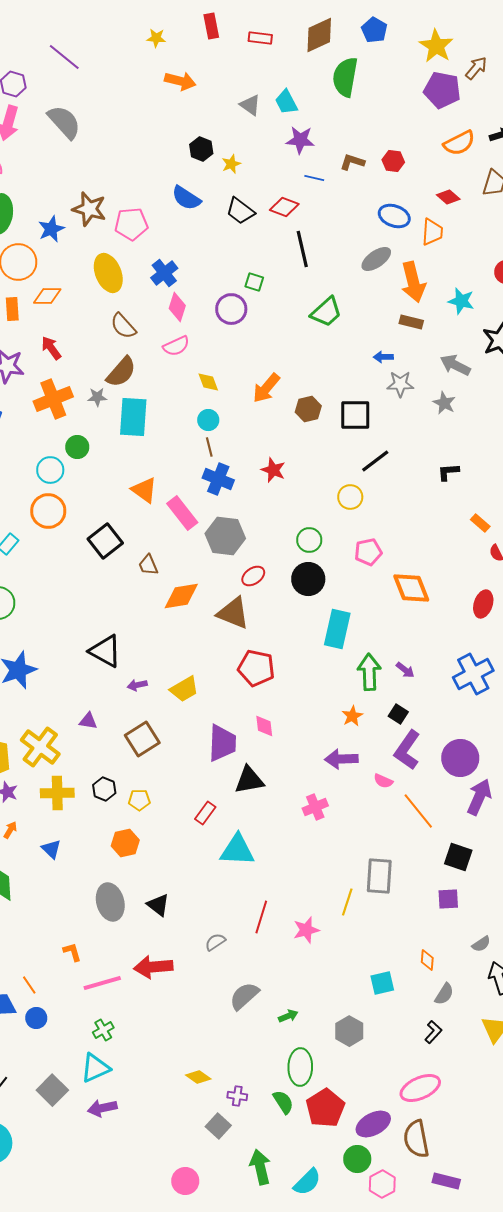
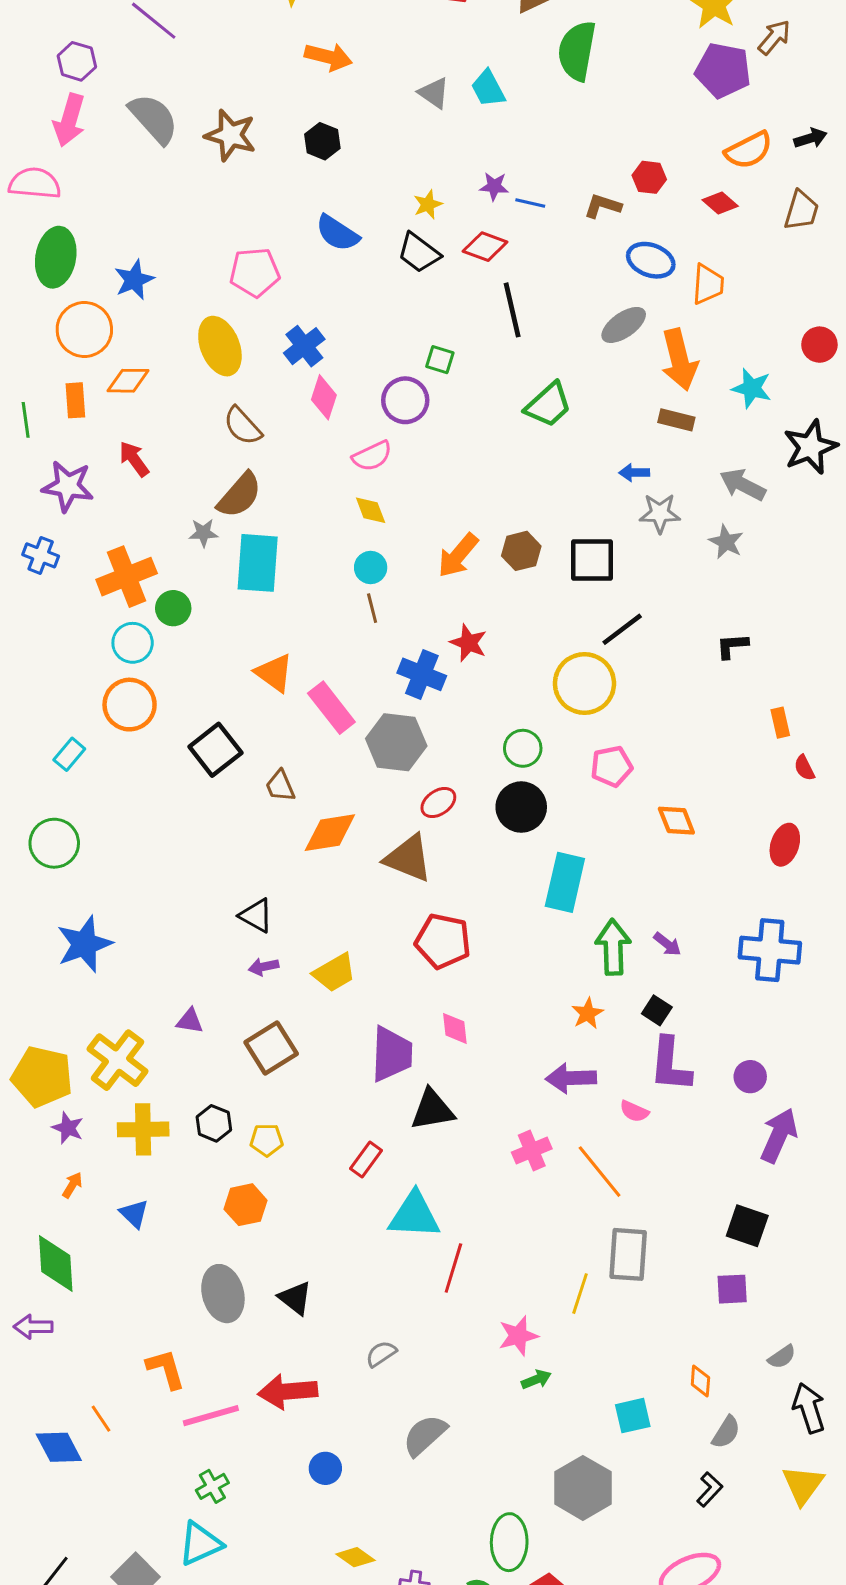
purple star: (300, 140) -> (494, 186), moved, size x0.7
black hexagon: (201, 149) -> (322, 141), moved
brown L-shape: (352, 162) -> (603, 206), moved
yellow star: (231, 164) -> (428, 204), moved
red diamond: (448, 197) -> (720, 203), moved
brown star: (89, 209) -> (230, 135), moved
pink semicircle: (176, 346) -> (372, 456), moved
orange arrow: (266, 388) -> (458, 555), moved
orange cross: (53, 399) -> (127, 577), moved
blue cross: (218, 479) -> (422, 674), moved
yellow circle: (350, 497) -> (584, 683), size x1.6
orange rectangle: (480, 523) -> (780, 723), turned 36
orange diamond: (411, 588) -> (676, 821), size x0.7
black triangle: (105, 651) -> (256, 915), moved, size x0.7
blue cross: (473, 674) -> (770, 950), turned 33
purple L-shape: (407, 750) -> (670, 1065), turned -30
purple circle: (460, 758) -> (750, 1077), size x0.6
orange line: (418, 811) -> (600, 1172), moved
red line: (261, 917) -> (453, 1268), moved
orange L-shape: (72, 952) -> (166, 1369), size x1.4
green arrow: (288, 1016) -> (536, 1379), moved
blue circle: (36, 1018) -> (325, 1468), moved
gray hexagon: (349, 1031) -> (583, 1488), size x1.4

